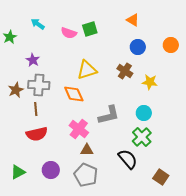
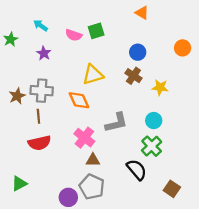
orange triangle: (133, 20) -> (142, 13), moved
blue circle: (138, 47) -> (138, 52), moved
purple star: (33, 60) -> (44, 53), moved
purple circle: (51, 170) -> (68, 197), moved

